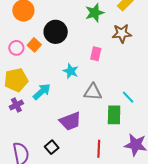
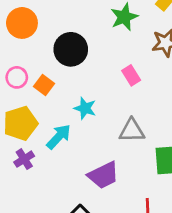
orange square: (34, 45) -> (44, 85), moved
pink rectangle: (96, 54) -> (131, 75), turned -40
cyan star: (71, 71) -> (85, 108), moved

